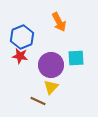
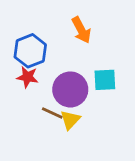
brown line: (38, 101) -> (52, 113), moved

